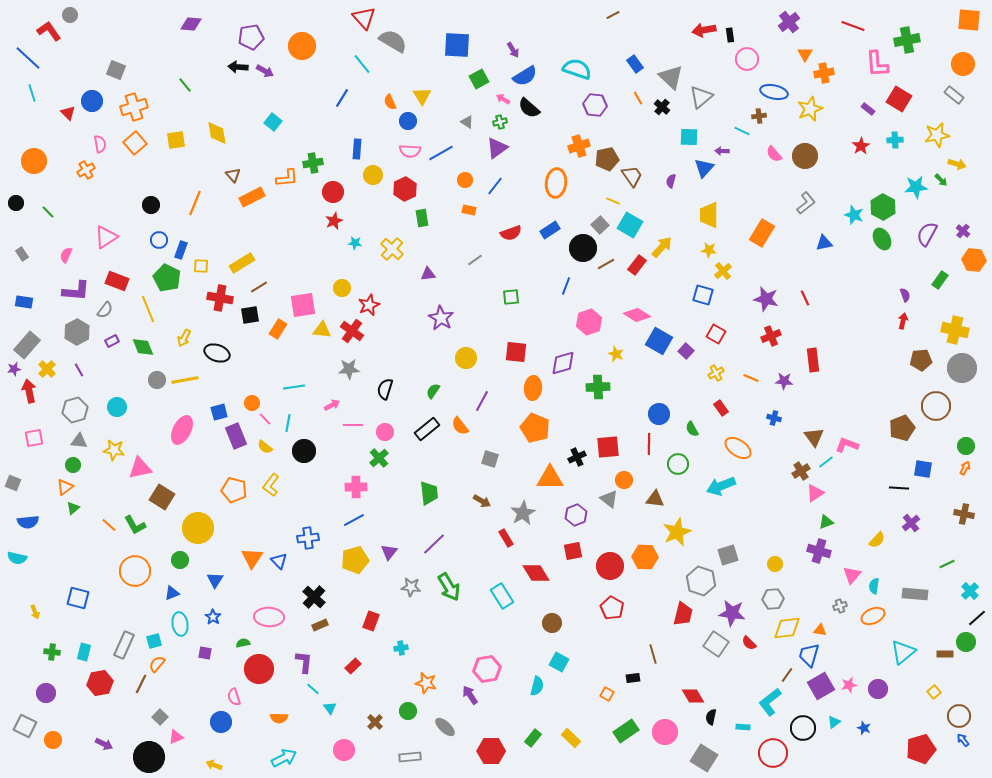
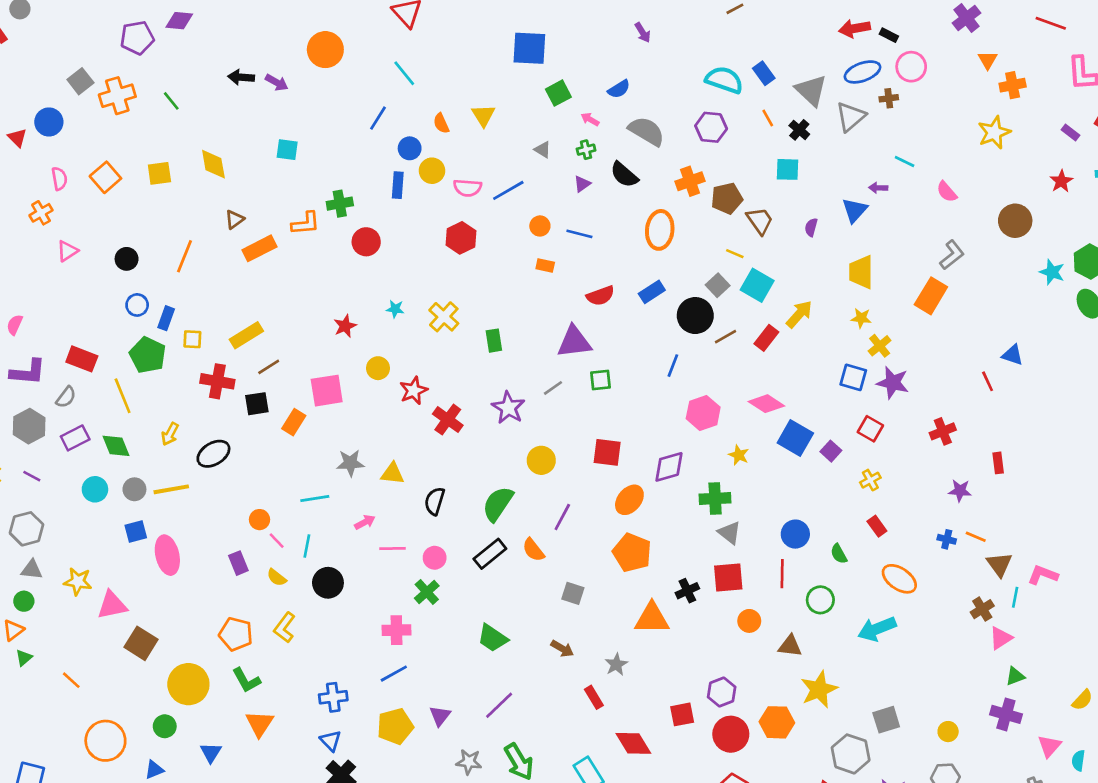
black rectangle: (730, 35) -> (889, 35), turned -56
purple pentagon: (251, 37) -> (137, 38), moved
gray semicircle: (393, 41) -> (647, 131), moved
purple arrow: (513, 50) -> (643, 32), moved
cyan semicircle: (577, 69) -> (724, 80), moved
gray square: (116, 70) -> (80, 81), turned 30
blue semicircle: (525, 76) -> (619, 89), size x0.7
blue ellipse: (774, 92) -> (862, 72), moved, turned -32
orange cross: (134, 107) -> (117, 96), moved
black semicircle: (529, 108) -> (624, 175), moved
brown cross: (759, 116) -> (889, 98), moved
blue circle: (408, 121) -> (410, 148), moved
cyan square: (273, 122) -> (287, 150), turned -30
cyan square: (689, 137) -> (787, 169), moved
purple triangle: (497, 148) -> (582, 184), size x0.6
brown circle: (805, 156) -> (1015, 221), moved
brown triangle: (233, 175) -> (235, 219), turned 35
yellow circle: (373, 175) -> (432, 171), moved
blue line: (495, 186) -> (579, 234), turned 66
gray L-shape: (806, 203) -> (952, 255), moved
green rectangle: (422, 218) -> (494, 341), moved
red star: (334, 221) -> (345, 326), moved
pink triangle: (106, 237) -> (67, 251), moved, size x0.7
blue triangle: (824, 243) -> (1013, 355), moved, turned 30
gray line: (475, 260) -> (553, 388), moved
purple triangle: (428, 274) -> (574, 342), moved, size x1.8
purple star: (766, 299) -> (893, 383), moved
yellow triangle: (322, 330) -> (392, 473), moved
red cross: (352, 331) -> (448, 420), moved
purple rectangle: (112, 341) -> (75, 438), size x1.5
black ellipse: (217, 353) -> (213, 454), turned -50
red rectangle: (813, 360) -> (998, 463), size x0.7
gray star: (349, 369) -> (350, 463), moved
purple line: (79, 370) -> (32, 476), turned -32
orange line: (751, 378) -> (976, 537), moved
orange ellipse: (533, 388) -> (629, 500), turned 35
green semicircle: (433, 391) -> (498, 504), size x1.8
cyan circle: (117, 407) -> (95, 489), moved
blue square: (219, 412) -> (136, 531), moved
pink ellipse: (182, 430) -> (167, 555), turned -40
purple rectangle: (236, 436) -> (238, 563), size x0.7
cyan line: (826, 462) -> (1015, 597), turned -42
green trapezoid: (429, 493) -> (493, 638), turned 130
gray triangle: (609, 499) -> (730, 533), moved
gray star: (523, 513) -> (616, 664), size x0.7
purple hexagon: (576, 515) -> (722, 692), moved
green L-shape: (135, 525) -> (246, 680), moved
blue triangle: (279, 561) -> (331, 741), moved

